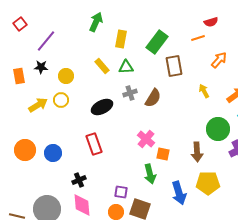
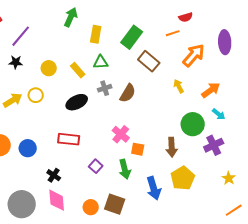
orange arrow: (219, 60) -> (194, 55), size x1.4
yellow rectangle: (102, 66) -> (78, 70), moved
brown rectangle: (174, 66) -> (149, 61), turned -40
yellow circle: (66, 76) -> (49, 68), moved
red rectangle: (94, 144) -> (69, 139), turned -65
black cross: (79, 180) -> (54, 175), turned -32
yellow pentagon: (208, 183) -> (183, 178), turned -30
purple square: (121, 192) -> (96, 166), moved, turned 32

